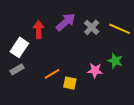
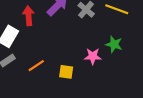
orange line: (52, 74) -> (36, 66), moved

